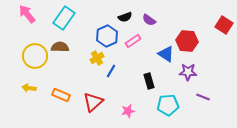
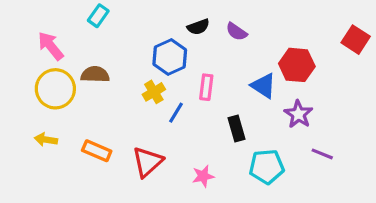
pink arrow: (27, 14) -> (51, 46), moved
cyan rectangle: (64, 18) -> (98, 16), moved, size x0.6
pink rectangle: (133, 41) -> (206, 87), moved, turned -49
purple star: (188, 72) -> (298, 114), turned 30

